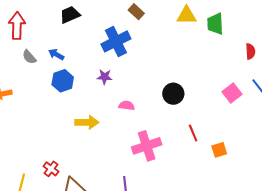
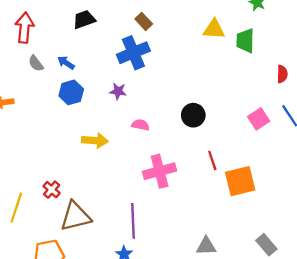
brown rectangle: (136, 12) -> (144, 21), moved
orange square: (219, 150) -> (240, 181), size x1.8

